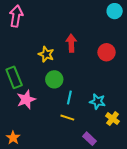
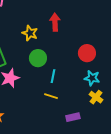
red circle: (107, 52) -> (87, 53), moved
cyan star: (97, 101) -> (92, 78), moved
purple rectangle: (89, 139) -> (73, 117), turned -56

